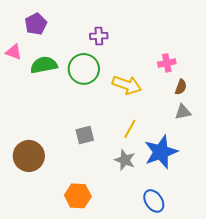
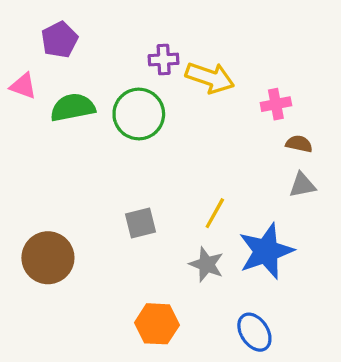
yellow arrow: (127, 85) -> (210, 78), moved
brown semicircle: (181, 87) -> (299, 144), turned -98
orange hexagon: (78, 196) -> (157, 324), moved

